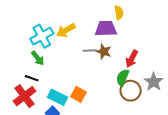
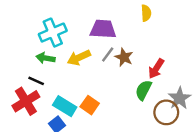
purple trapezoid: (106, 29) -> (103, 29), moved
yellow arrow: (66, 30) -> (79, 58), moved
gray line: (90, 50) -> (108, 54), turned -56
green arrow: (38, 58) -> (46, 58), turned 133
brown circle: (131, 91) -> (166, 112), moved

